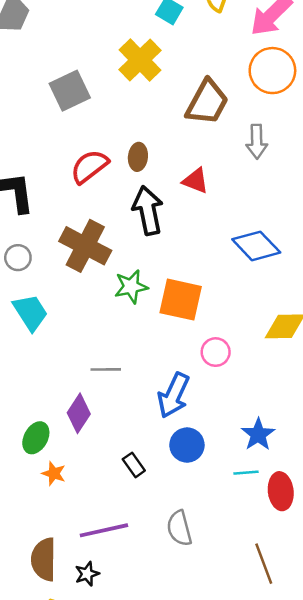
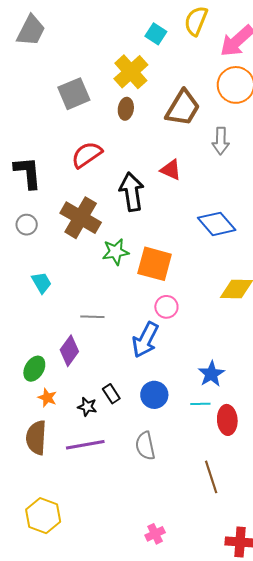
brown ellipse: (138, 157) -> (126, 109), moved
cyan trapezoid: (30, 312) -> (42, 283), moved, size x0.7
pink circle: (216, 352) -> (166, 307), moved
blue circle: (187, 445) -> (154, 395), moved
brown semicircle: (44, 559) -> (36, 438), moved
black star: (87, 574) -> (87, 407), moved, turned 30

